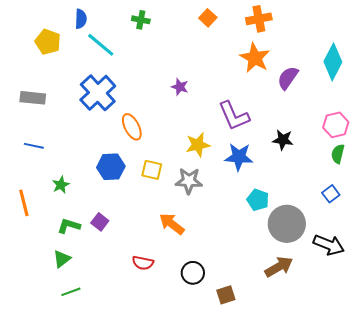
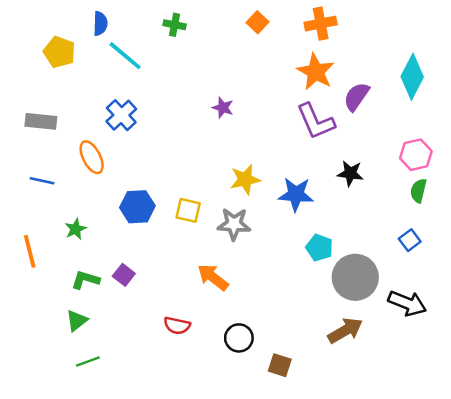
blue cross: (98, 93) -> (121, 115), size x0.7
purple L-shape: (234, 116) -> (316, 121), moved
orange ellipse: (132, 127) -> (92, 157), moved
brown square: (226, 295) -> (280, 365), turned 36

